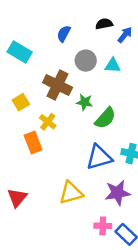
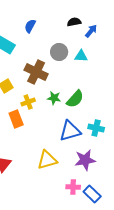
blue semicircle: (64, 34) -> (30, 26), moved
green star: (84, 102) -> (54, 98), moved
yellow cross: (48, 122) -> (28, 102), turned 32

